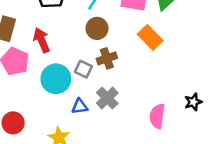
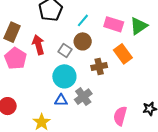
brown cross: (107, 58) -> (99, 67), moved
gray square: (83, 69) -> (65, 50), moved
cyan circle: (56, 79) -> (64, 76), moved

